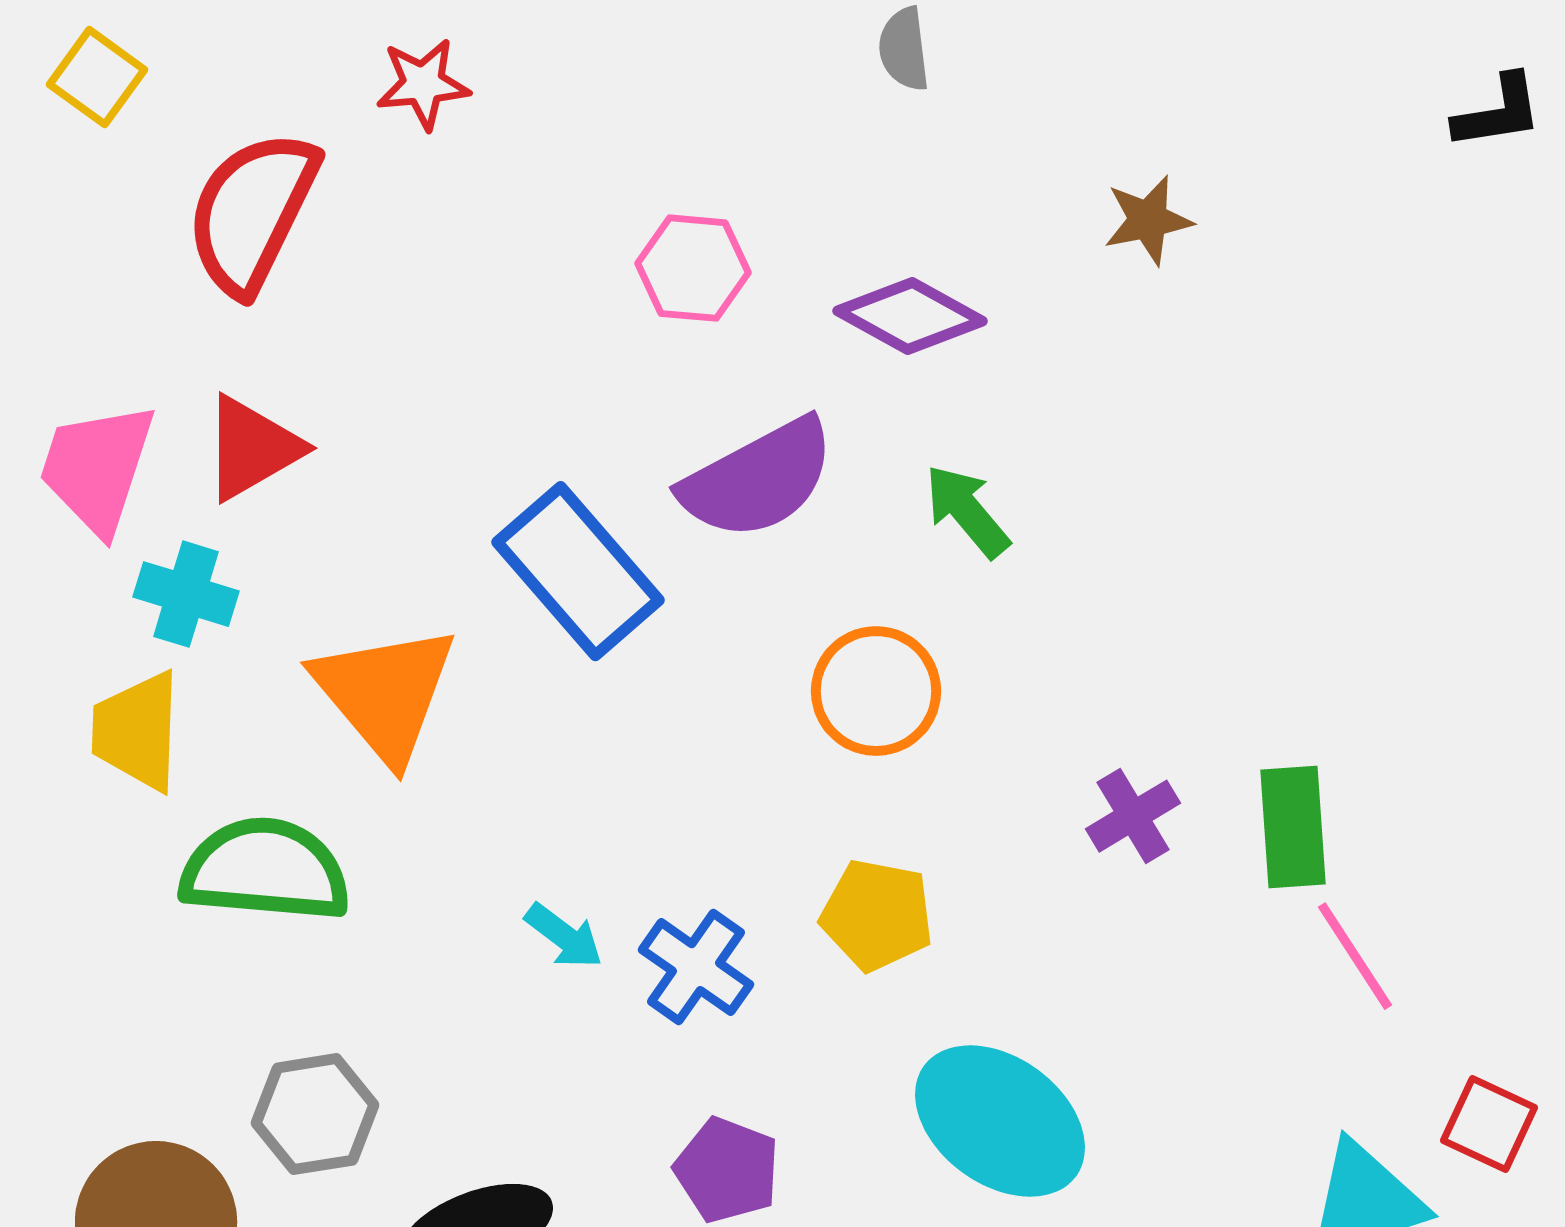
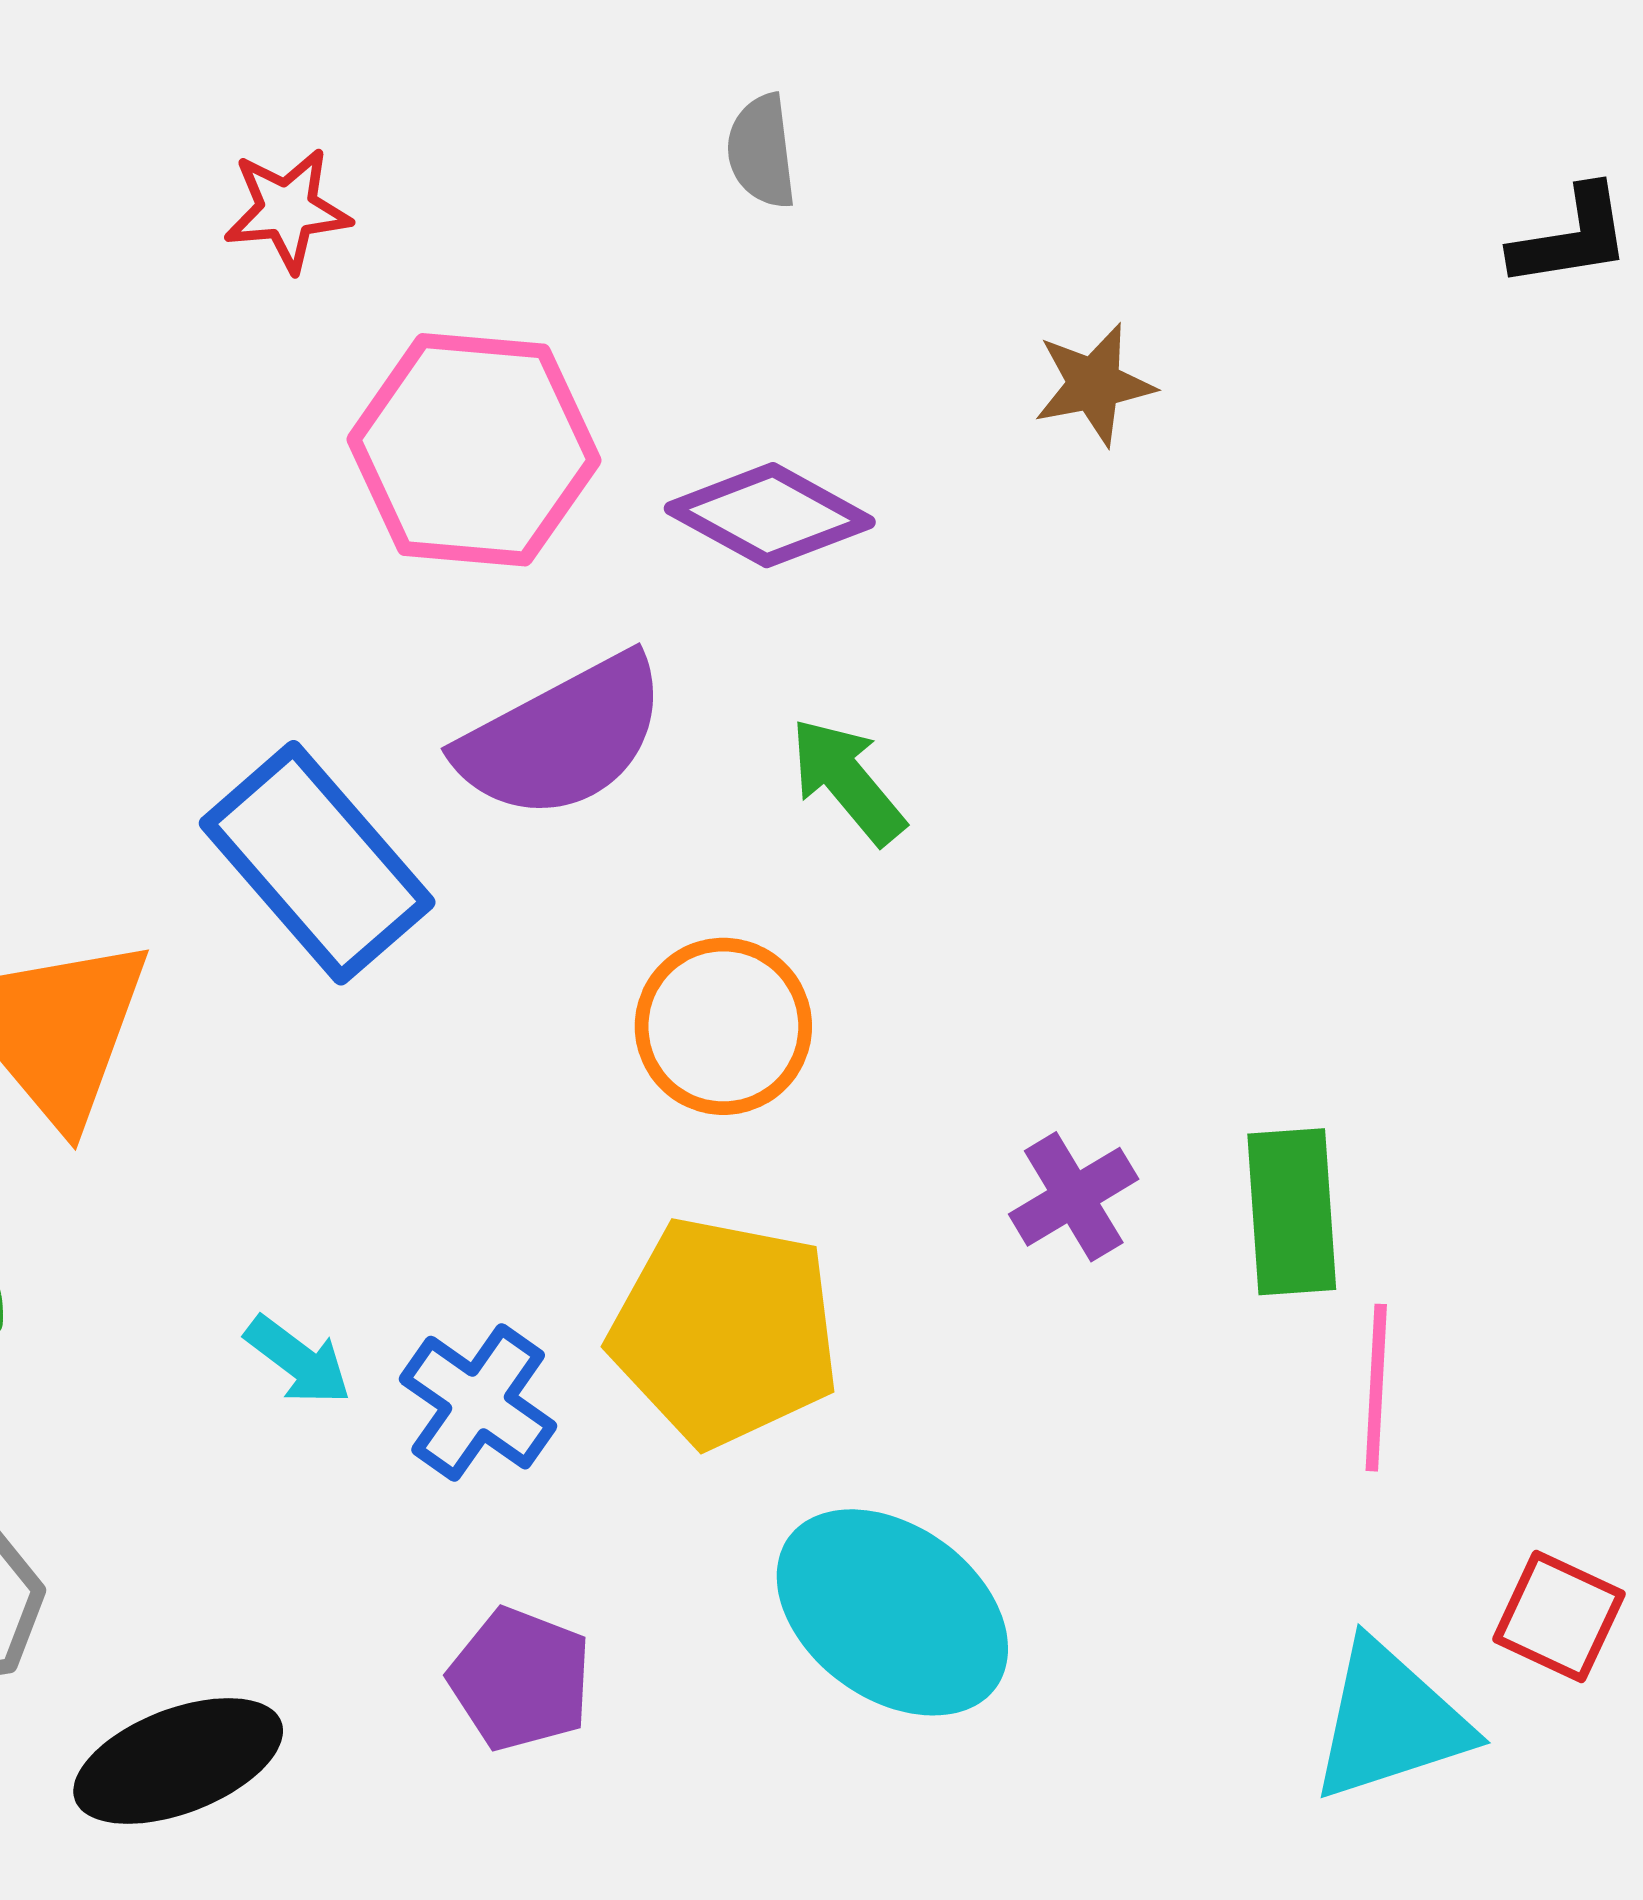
red star: (423, 84) -> (287, 210), moved
pink hexagon: (693, 268) -> (474, 450), size x1.6
yellow pentagon: (877, 915) -> (725, 1332), size x1.5
pink line: (1355, 956) -> (1376, 1388), turned 36

